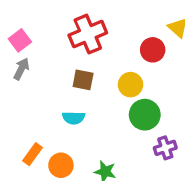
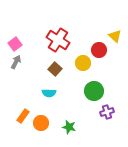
red cross: (88, 34) -> (58, 40), turned -35
brown square: (83, 80) -> (55, 69), turned 32
yellow circle: (130, 85) -> (83, 63), moved

